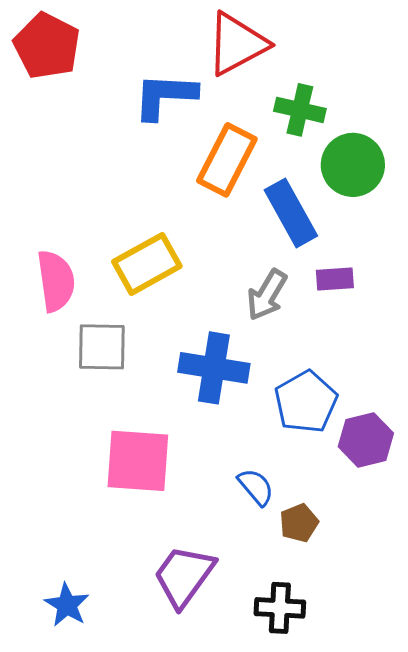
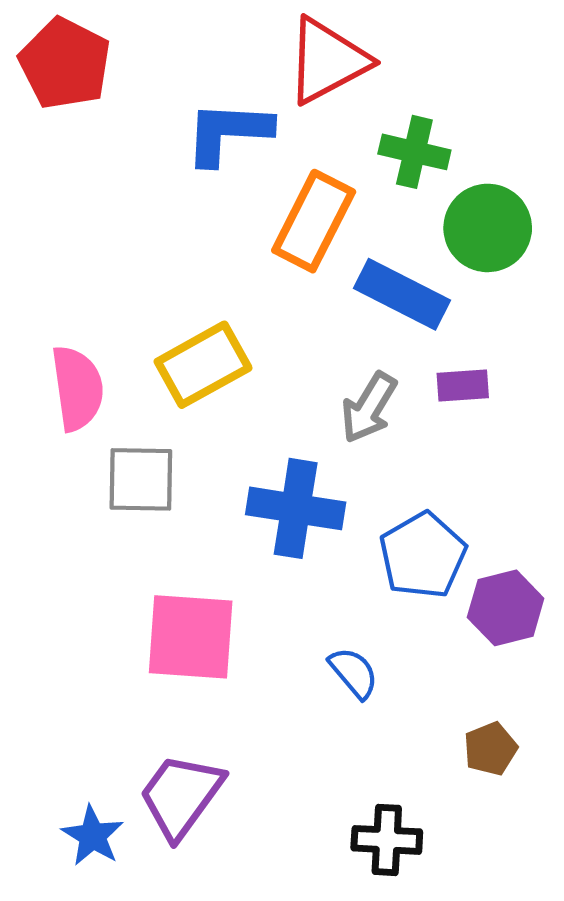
blue rectangle: (291, 213) -> (402, 294), turned -34
brown pentagon: (299, 523) -> (490, 749), moved
purple trapezoid: (184, 576) -> (181, 796), moved

